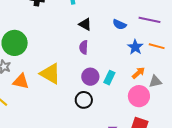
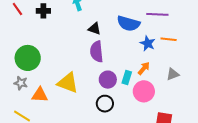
blue semicircle: (119, 24) -> (128, 23), size x1.6
purple semicircle: (84, 47) -> (97, 52), size x1.5
orange arrow: (138, 73) -> (144, 68), moved
pink circle: (139, 96) -> (144, 91), moved

